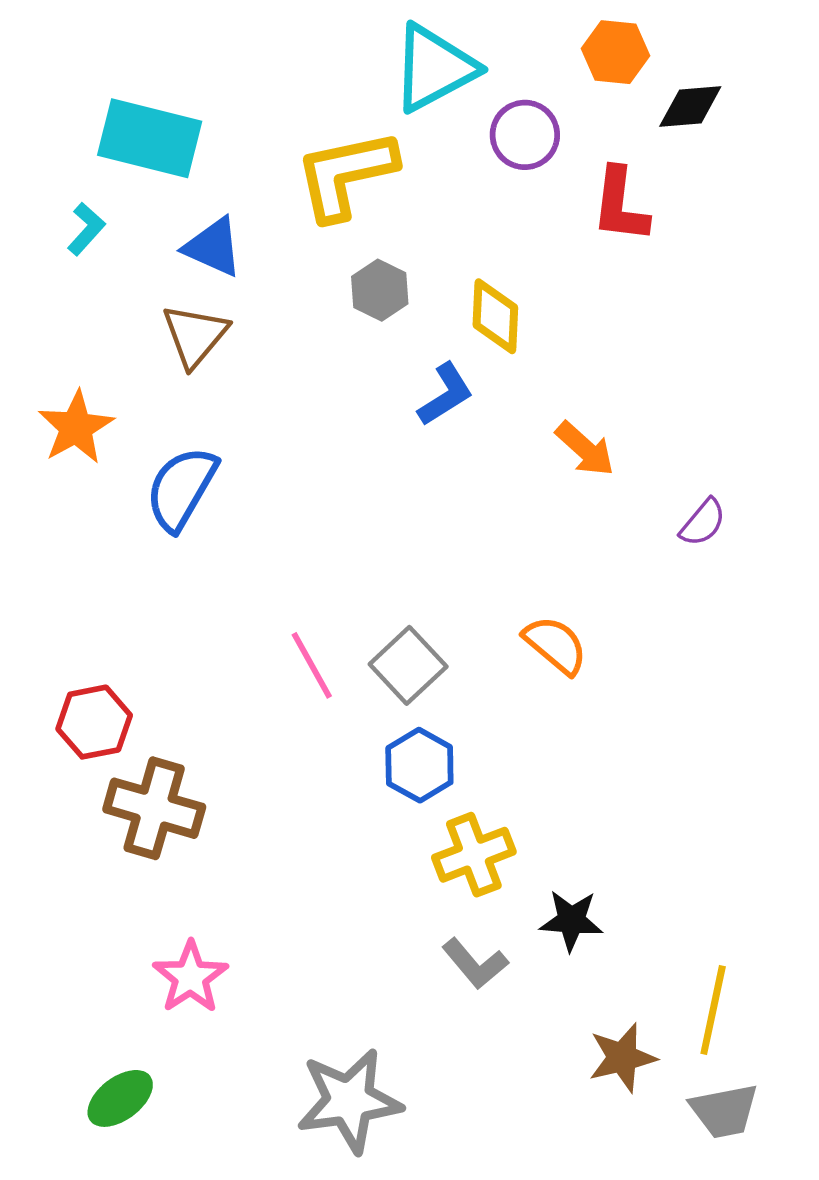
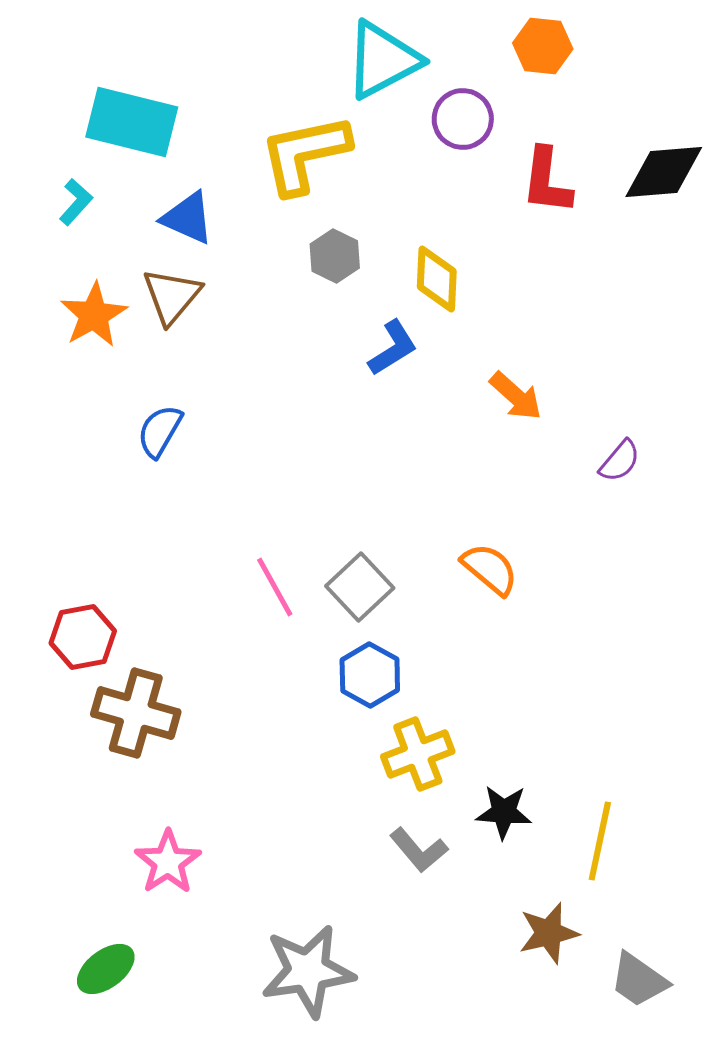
black diamond: (690, 107) -> (664, 172), moved, size x1.4
orange star: (76, 427) -> (94, 315), moved
blue semicircle: (181, 489) -> (160, 431), size x0.7
yellow line: (713, 1010) -> (600, 841), moved
gray trapezoid: (724, 1111) -> (639, 980), turned 46

